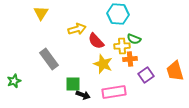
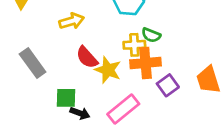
red semicircle: (96, 41) -> (87, 57), moved
orange cross: (130, 59) -> (146, 63), size x1.5
pink rectangle: (114, 92) -> (123, 109), turned -30

